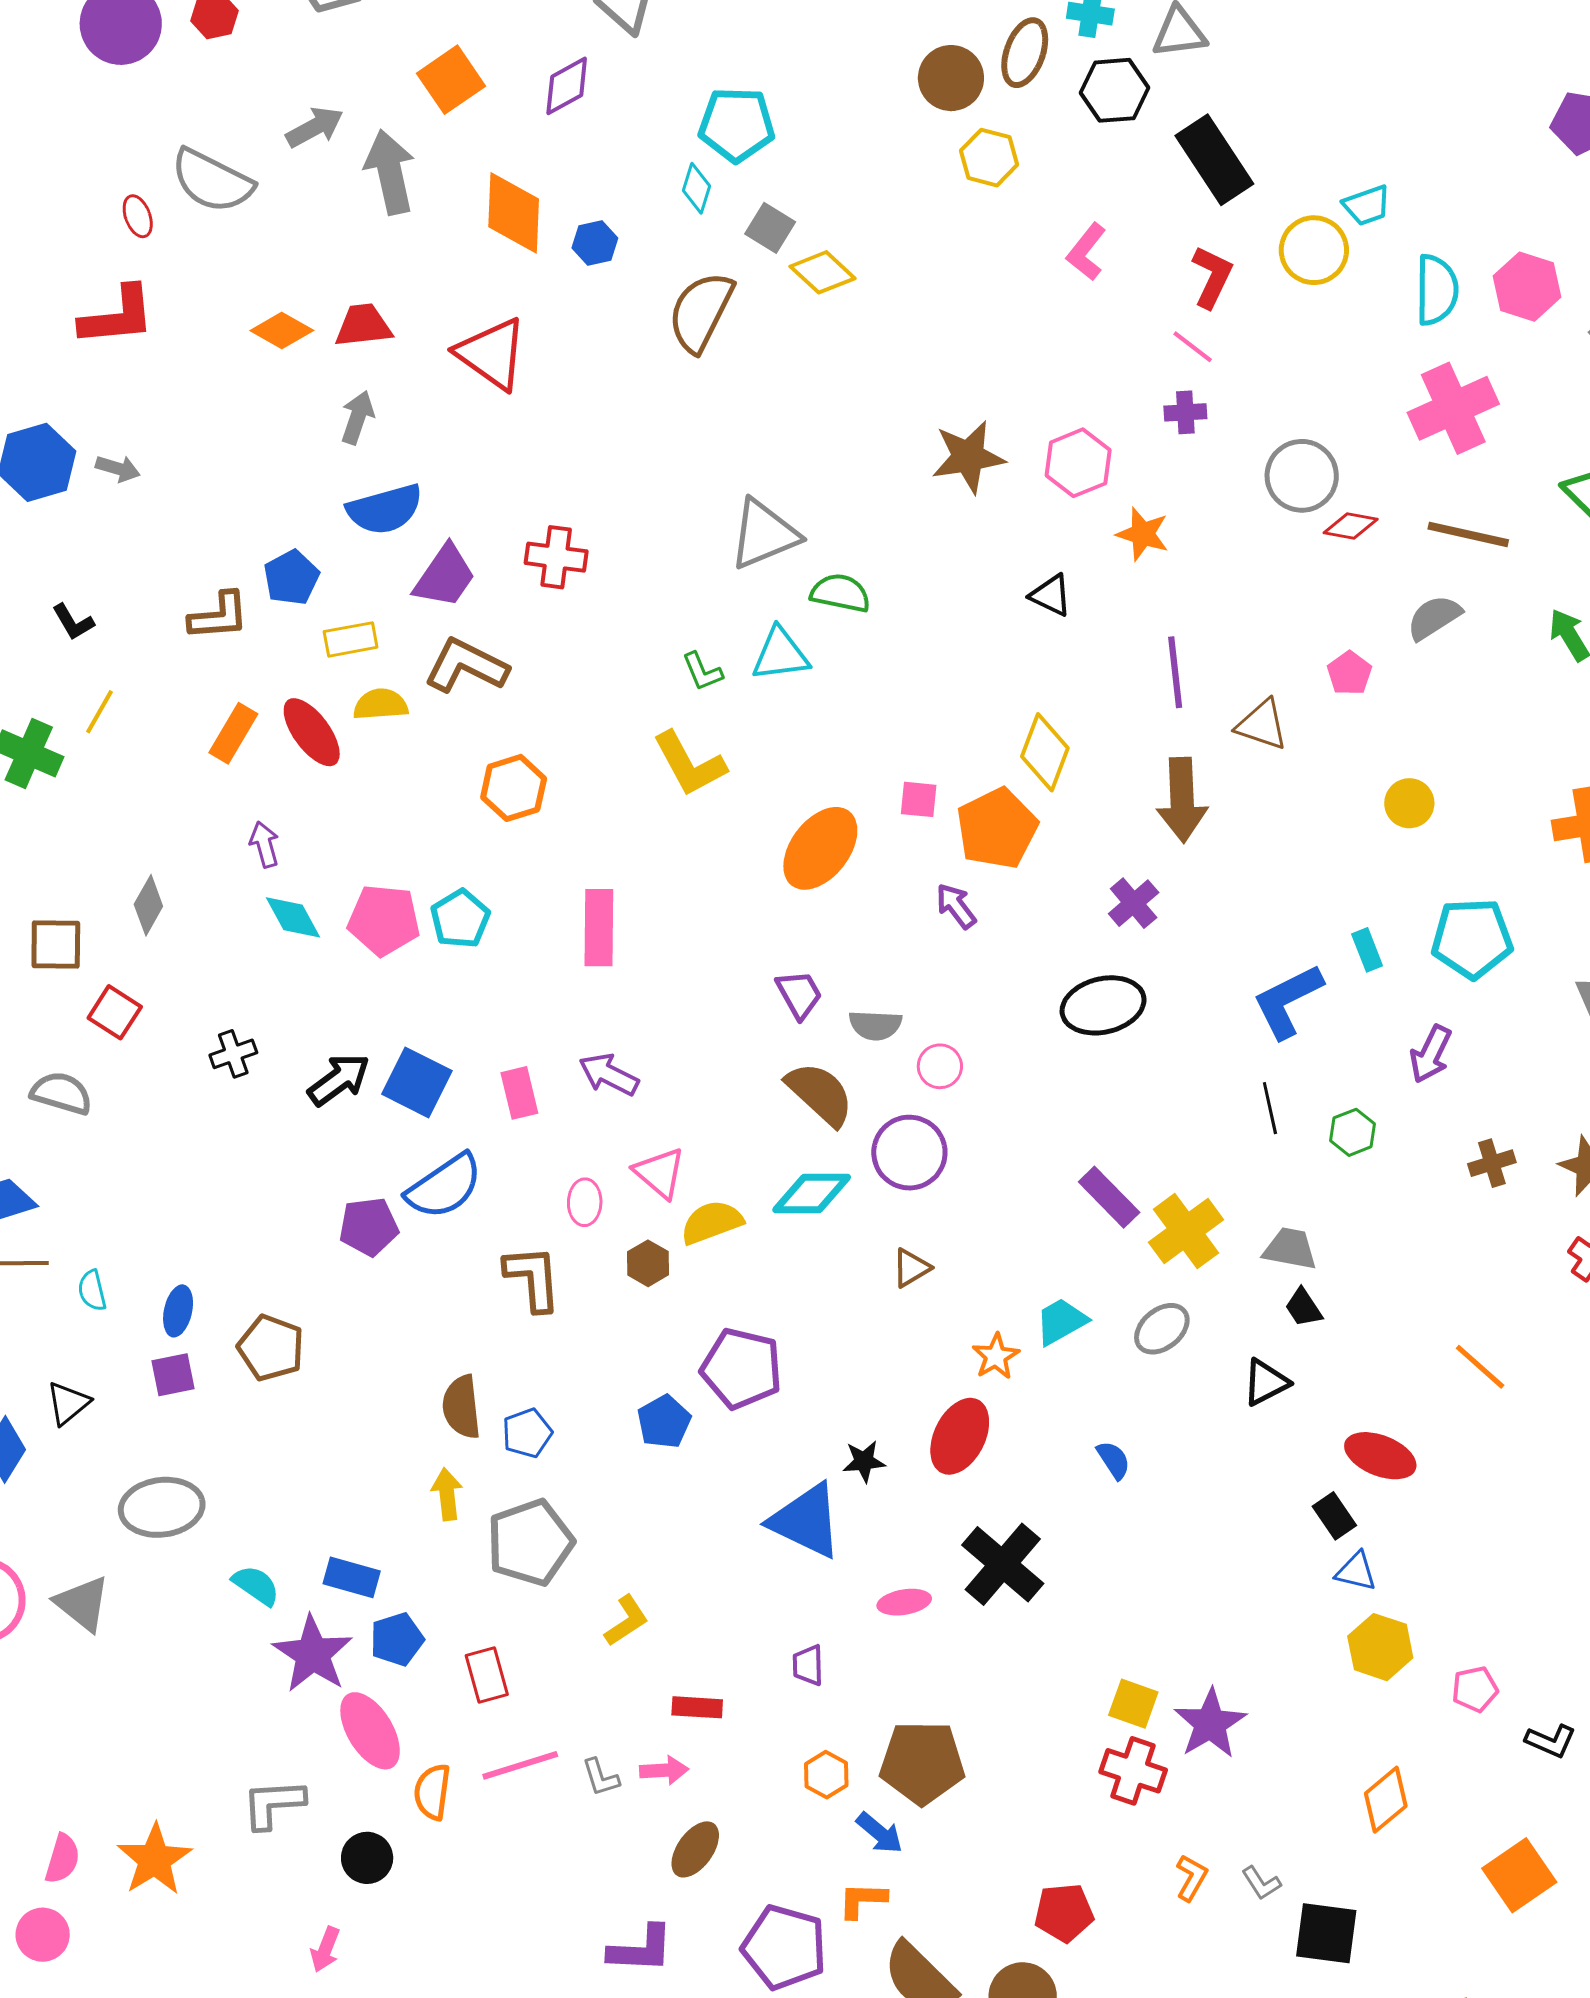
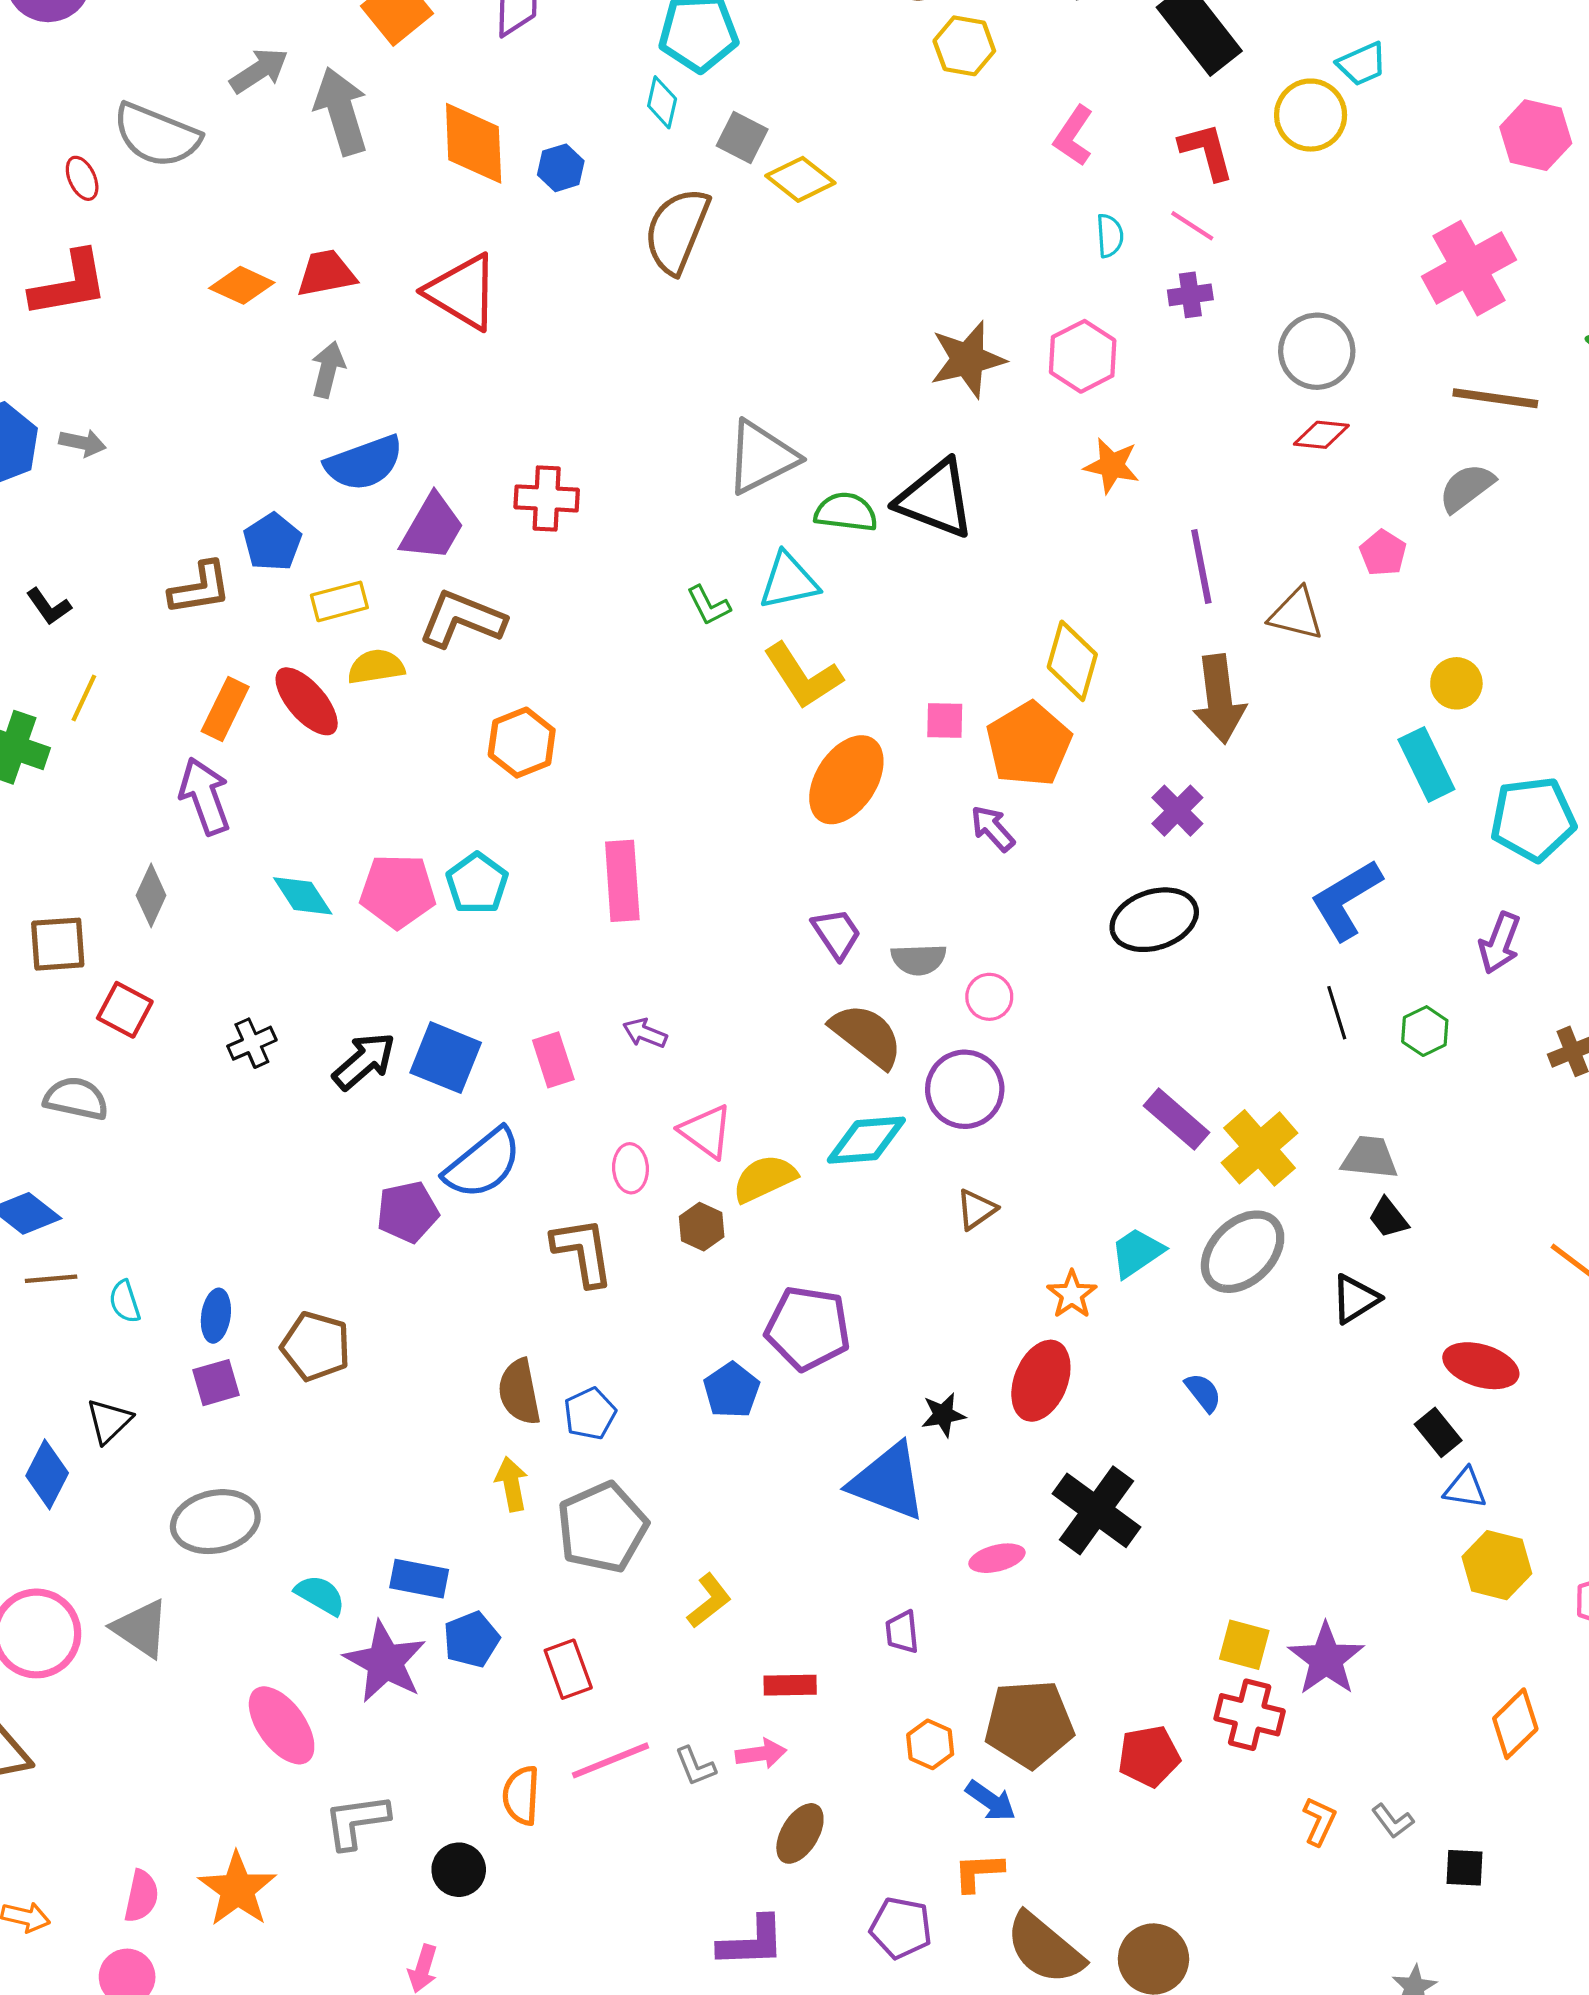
red L-shape: (1212, 277) -> (1207, 151), turned -36
cyan semicircle: (1437, 290) -> (1110, 236), moved, size x0.6
red diamond: (1351, 526) -> (1321, 435), moved
orange star: (1143, 534) -> (1112, 466), moved
black triangle: (1051, 595) -> (936, 499), moved, size x1.8
yellow L-shape: (689, 764) -> (803, 676), moved
purple arrow: (264, 844) -> (205, 796), moved, size x1.6
cyan rectangle: (1367, 950) -> (1426, 764), moved, size x1.6
purple arrow: (609, 1075) -> (645, 1033), size x0.7
gray ellipse: (1162, 1329) -> (1243, 1252), size x1.5
pink ellipse: (370, 1731) -> (282, 1725), moved
red pentagon: (1064, 1913) -> (1149, 1756), moved
black square: (1326, 1933) -> (1465, 1868), size x0.6
purple pentagon: (784, 1947) -> (901, 1928), size x0.7

